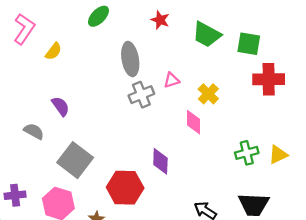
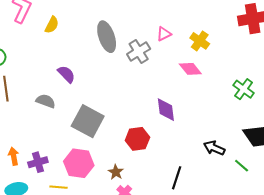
gray ellipse: (130, 59) -> (107, 37), moved
pink diamond: (194, 122) -> (190, 69), turned -30
green cross: (247, 153) -> (244, 89), turned -30
red hexagon: (125, 188) -> (137, 139), size x0.7

